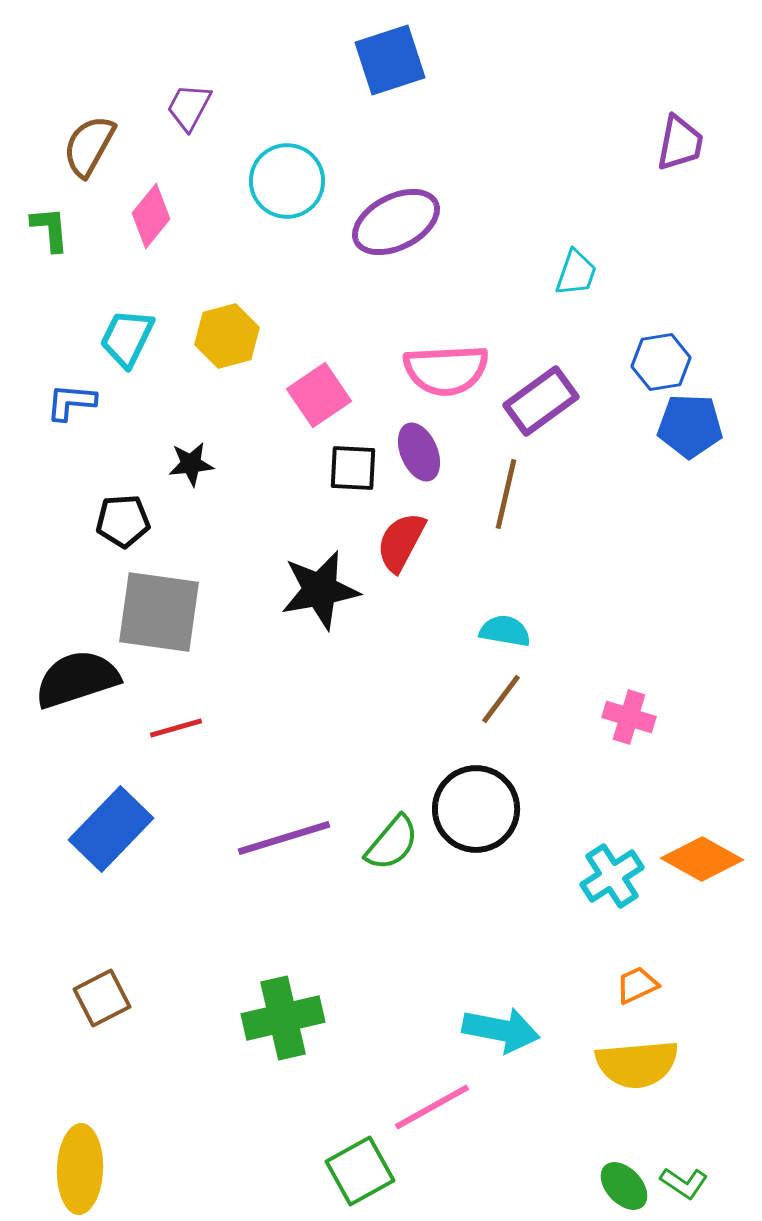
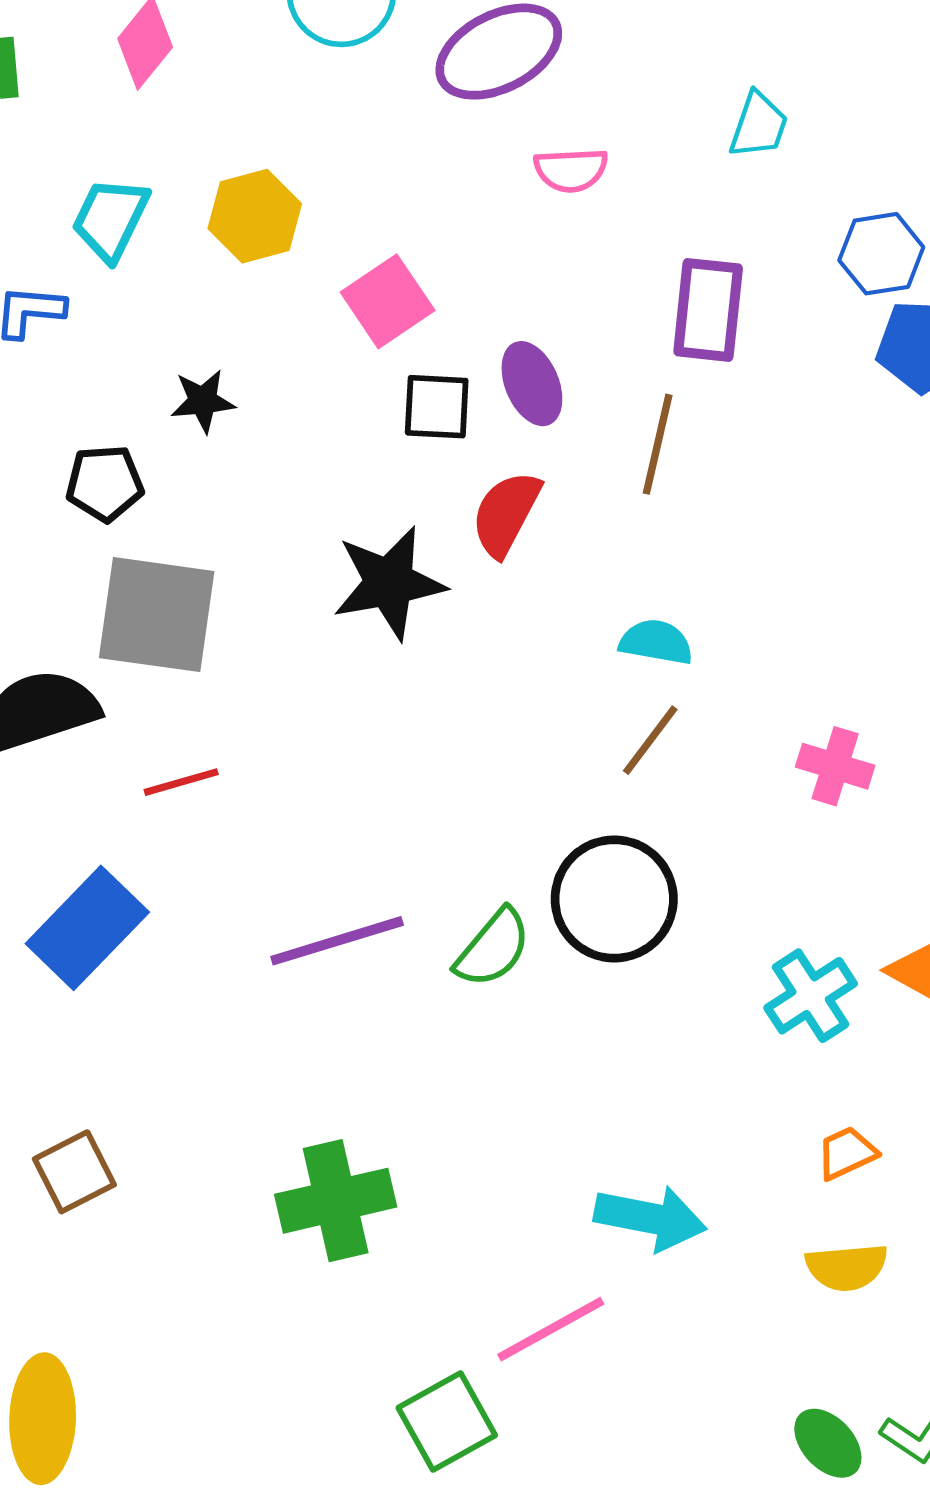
pink semicircle: (446, 370) -> (571, 170), moved, size x0.6
purple rectangle: (541, 401) -> (708, 310), turned -48
yellow semicircle: (637, 1064) -> (847, 1267), size x0.7

